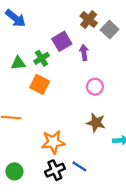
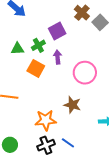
purple arrow: (84, 52) -> (58, 57), moved
pink circle: (95, 87) -> (85, 73), size x1.5
brown star: (96, 123) -> (72, 105), moved

